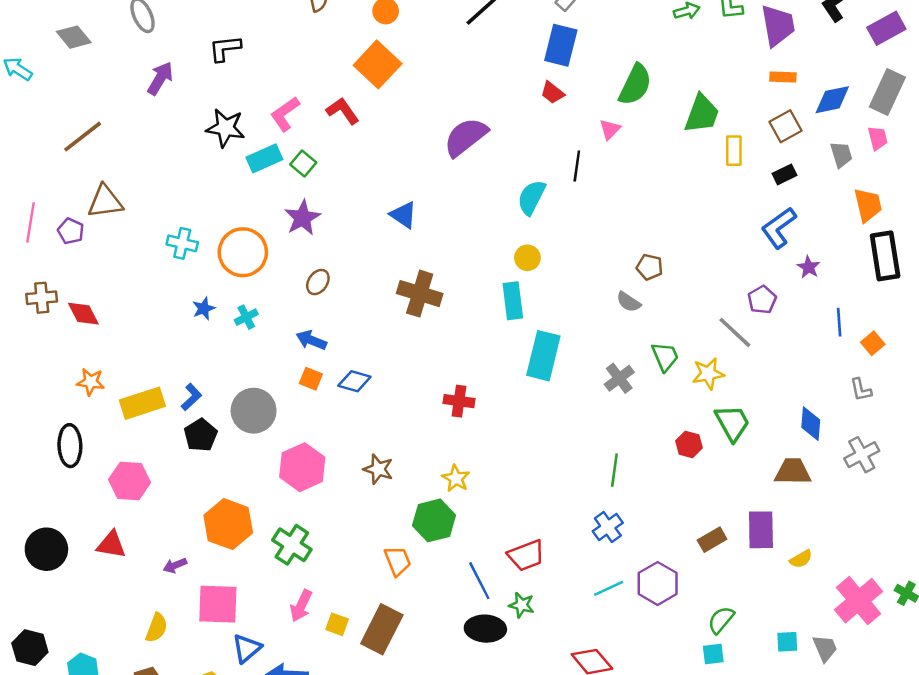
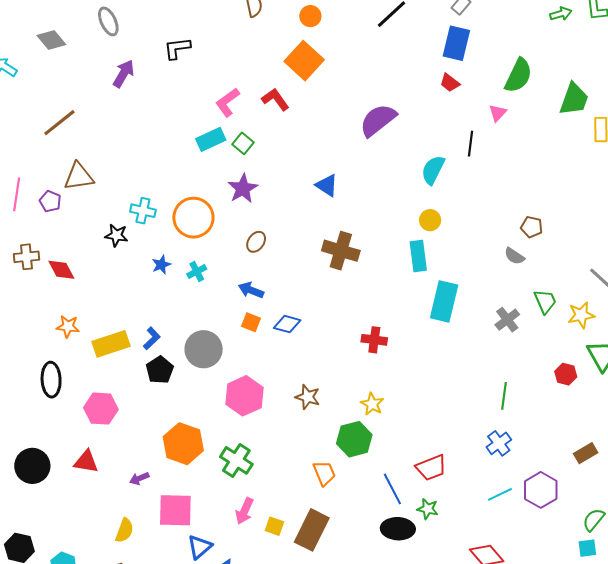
black star: (225, 128) -> (116, 235), moved, size x0.7

